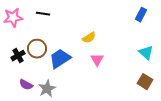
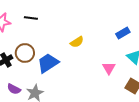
blue rectangle: (141, 15) -> (123, 33), moved, turned 32
pink triangle: (97, 60) -> (109, 68), moved

